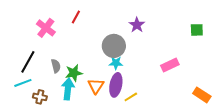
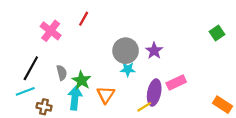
purple star: (137, 25) -> (154, 51), moved
green square: (197, 30) -> (217, 33), turned -32
pink rectangle: (170, 65) -> (176, 83), moved
green star: (74, 73) -> (81, 80), turned -30
purple ellipse: (116, 85) -> (154, 92), moved

